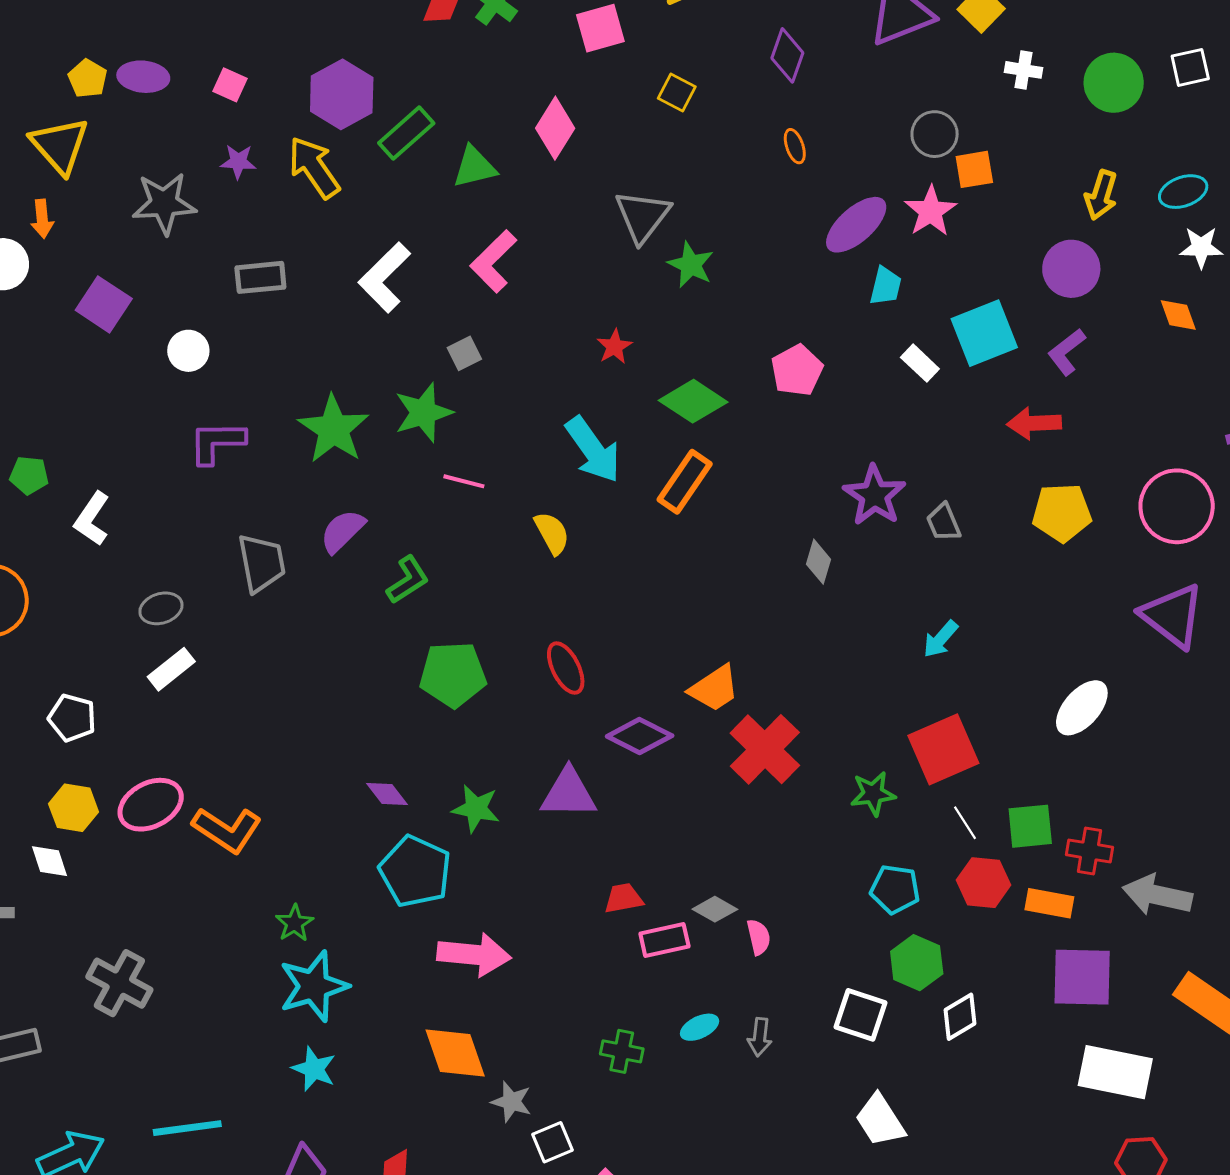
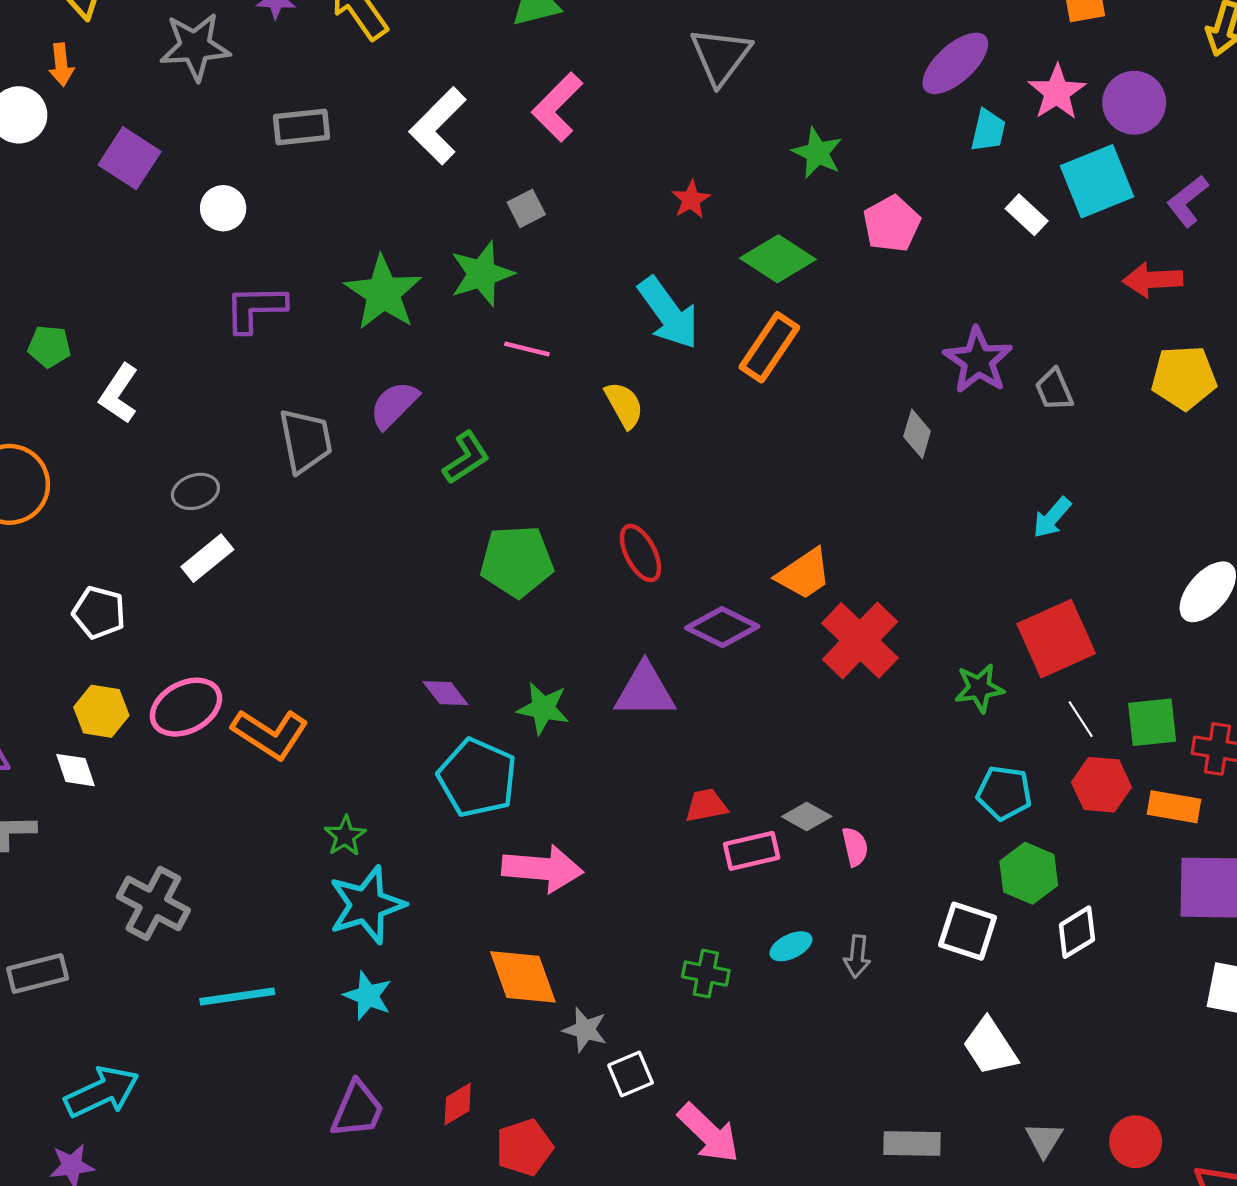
pink star: (931, 211) -> (1057, 92), moved
green star: (691, 265) -> (817, 153), moved
purple circle: (1071, 269) -> (1134, 103), moved
cyan line: (187, 1128) -> (237, 997), moved

